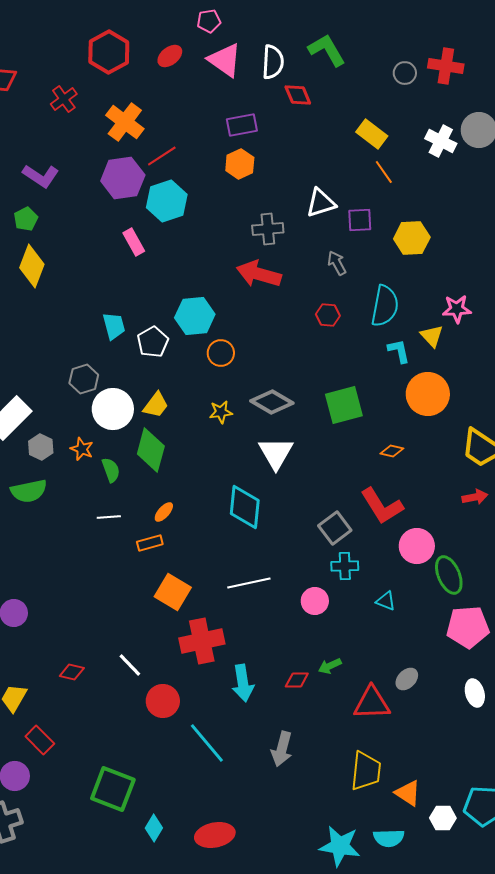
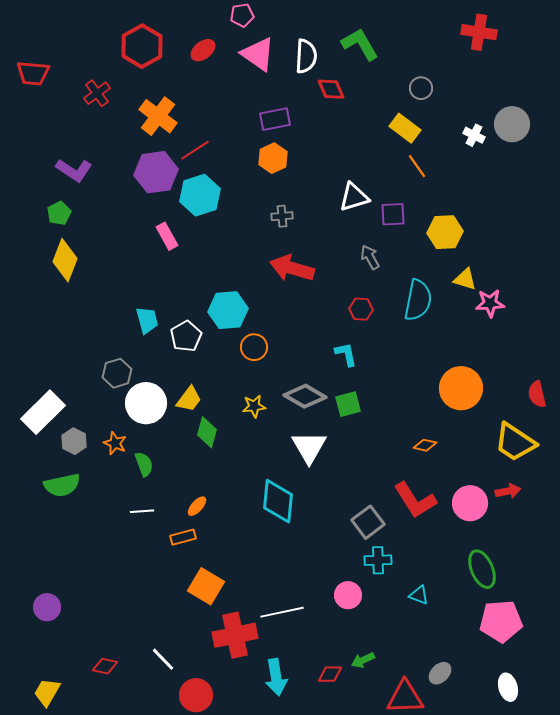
red cross: (446, 66) -> (479, 32), moved
gray circle: (405, 73) -> (421, 88), moved
white cross: (441, 141) -> (474, 135), size x0.7
gray cross: (268, 229) -> (282, 216), moved, size x0.7
yellow triangle: (432, 336) -> (465, 279), moved, turned -30
cyan L-shape: (399, 351) -> (346, 354), moved
green square: (344, 405) -> (348, 404), moved, size x0.7
green diamond: (151, 450) -> (207, 432), moved, size x0.7
pink circle: (417, 546) -> (470, 503), moved
white line: (249, 583) -> (282, 612), moved

